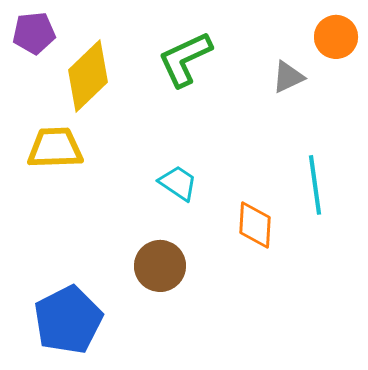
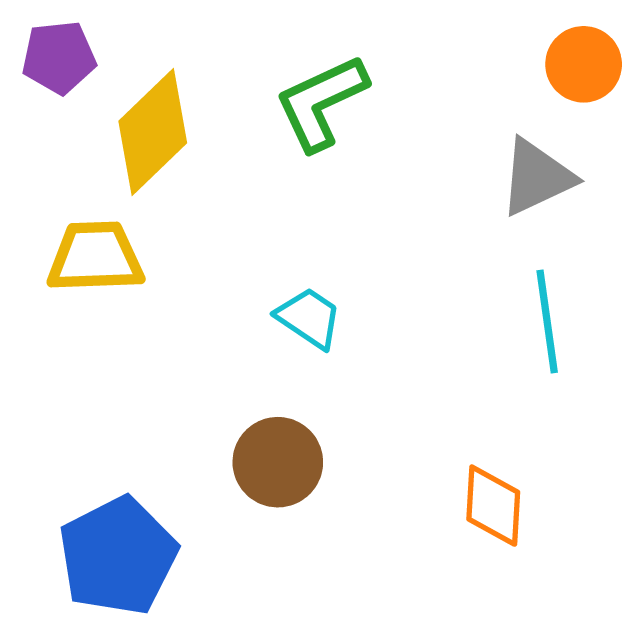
gray triangle: (288, 77) -> (537, 177), moved, size x1.4
orange diamond: (255, 225) -> (493, 506), moved

